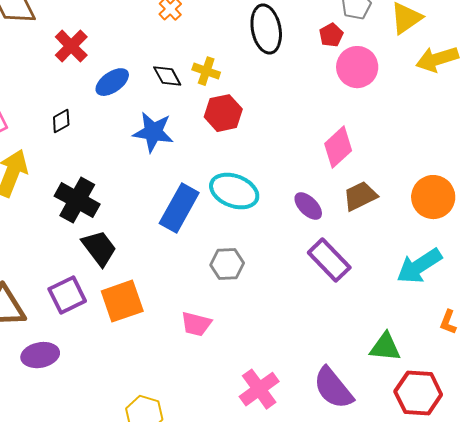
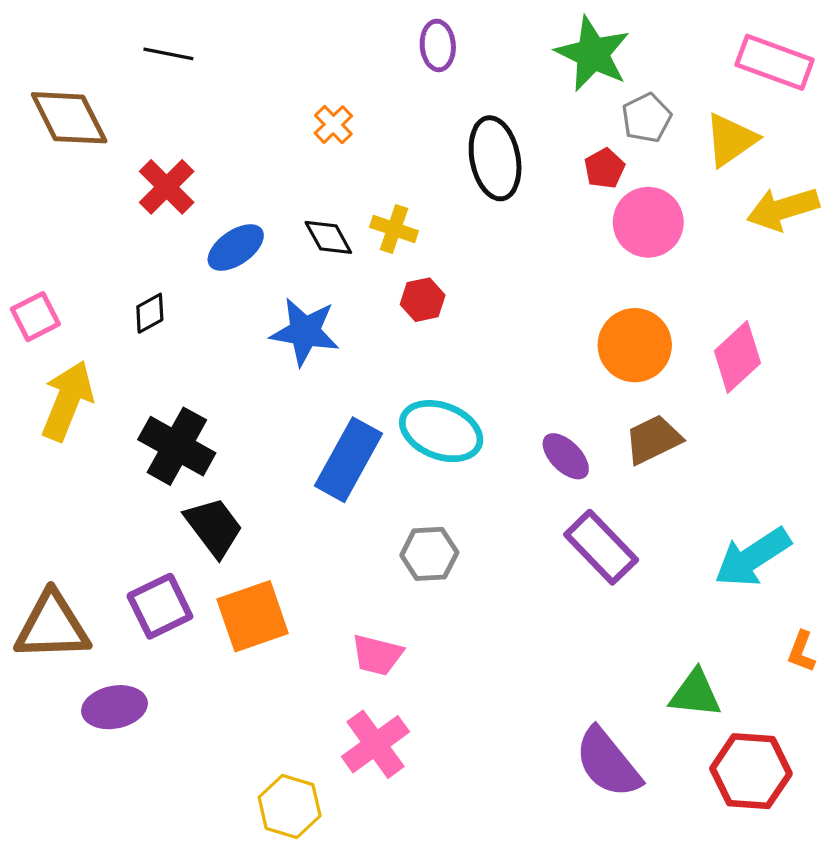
red hexagon: (223, 113) -> (423, 300), size x0.7
pink diamond: (338, 147) -> (737, 357), moved
orange circle: (433, 197) -> (635, 345), moved
pink cross: (259, 389) -> (375, 744), moved

